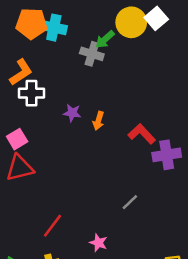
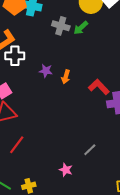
green arrow: (105, 39) -> (81, 28), moved
gray line: (130, 202) -> (90, 150), moved
red line: (52, 226) -> (17, 145), moved

